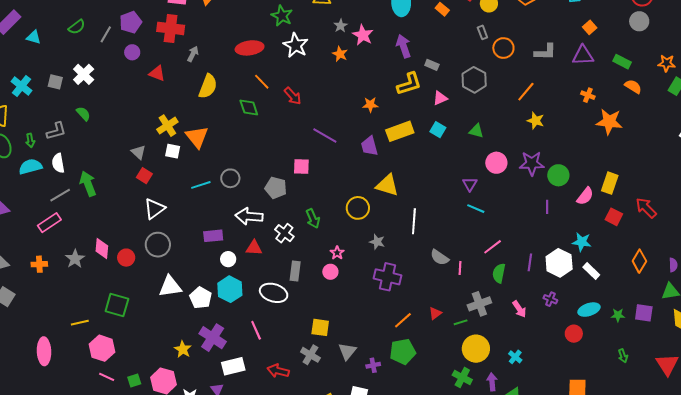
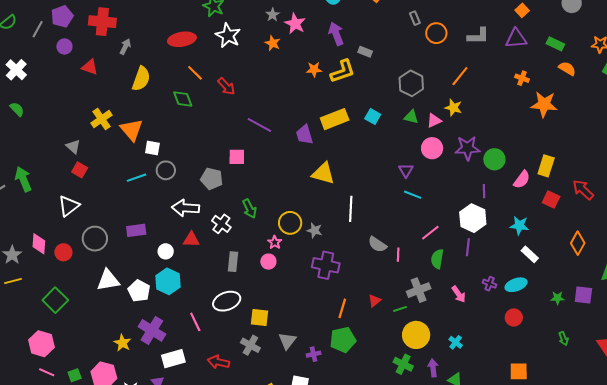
gray hexagon: (474, 80) -> (411, 83), moved
pink triangle: (440, 98) -> (434, 121), moved
orange star: (370, 105) -> (314, 69), moved
yellow star: (536, 121) -> (453, 108), moved
white square: (173, 151) -> (152, 148), moved
yellow circle: (358, 208) -> (290, 223), moved
white triangle: (154, 209) -> (69, 206), moved
purple rectangle: (213, 236) -> (136, 230), moved
white hexagon: (559, 263) -> (473, 218), moved
white ellipse: (274, 293) -> (227, 301), moved, turned -36
green square: (117, 305) -> (55, 300), turned 30
cyan ellipse: (589, 310) -> (516, 285), moved
orange line: (403, 320) -> (342, 308), turned -30
yellow line: (80, 323) -> (13, 281), moved

